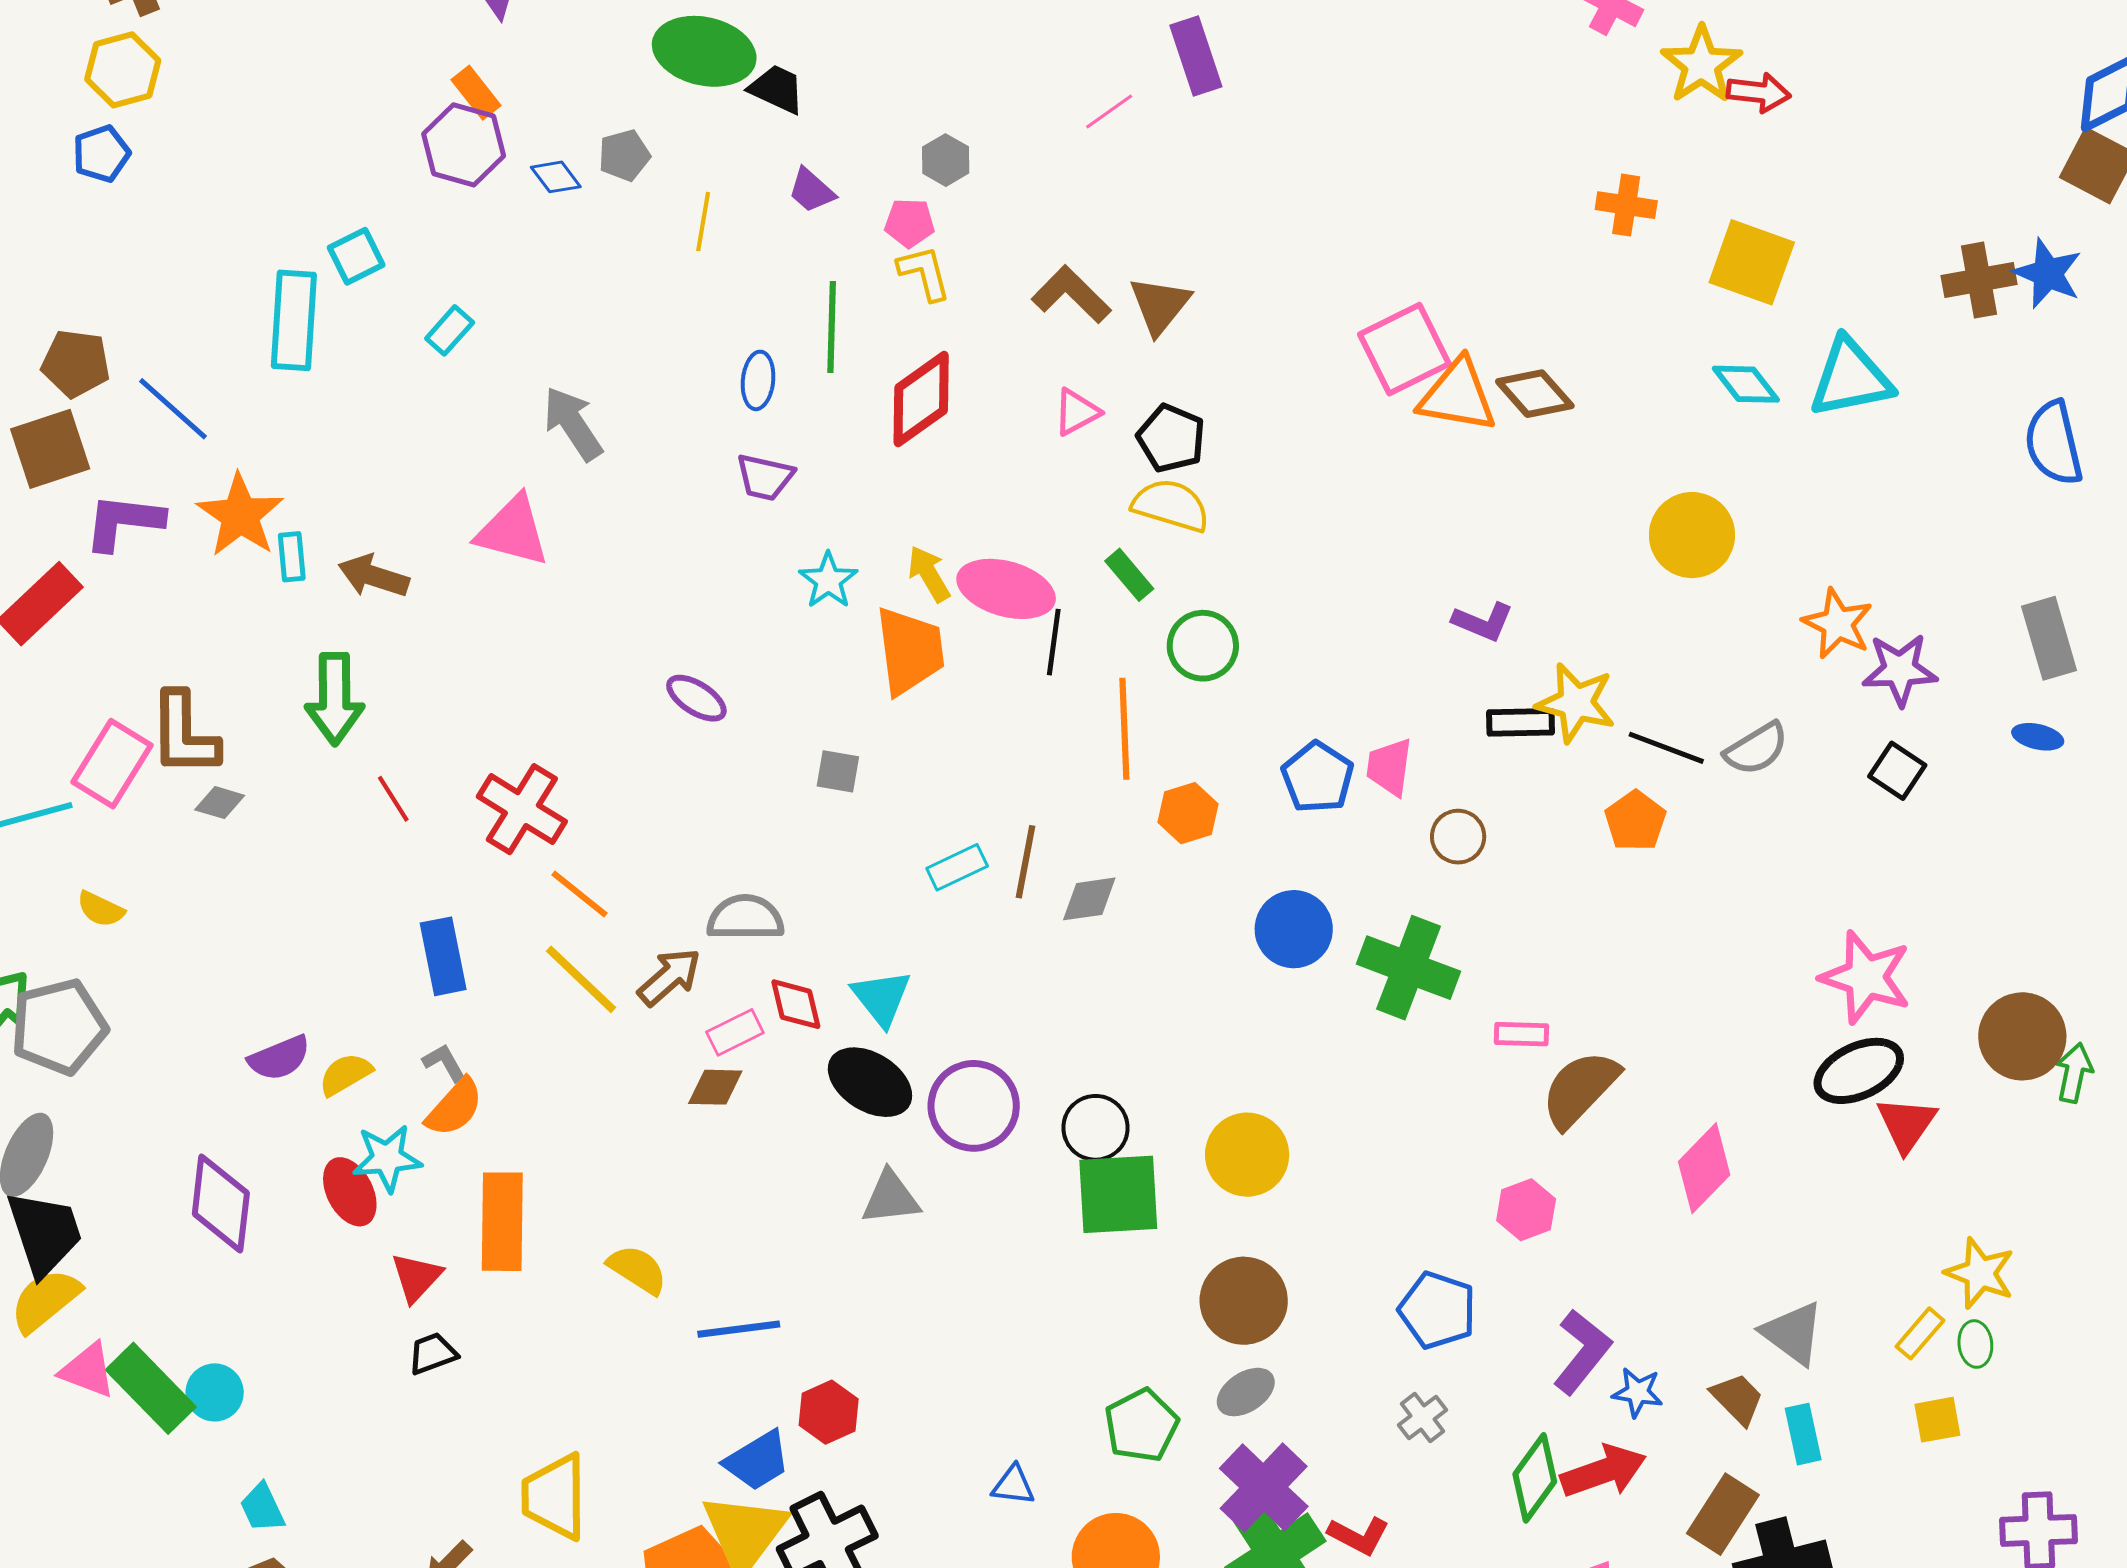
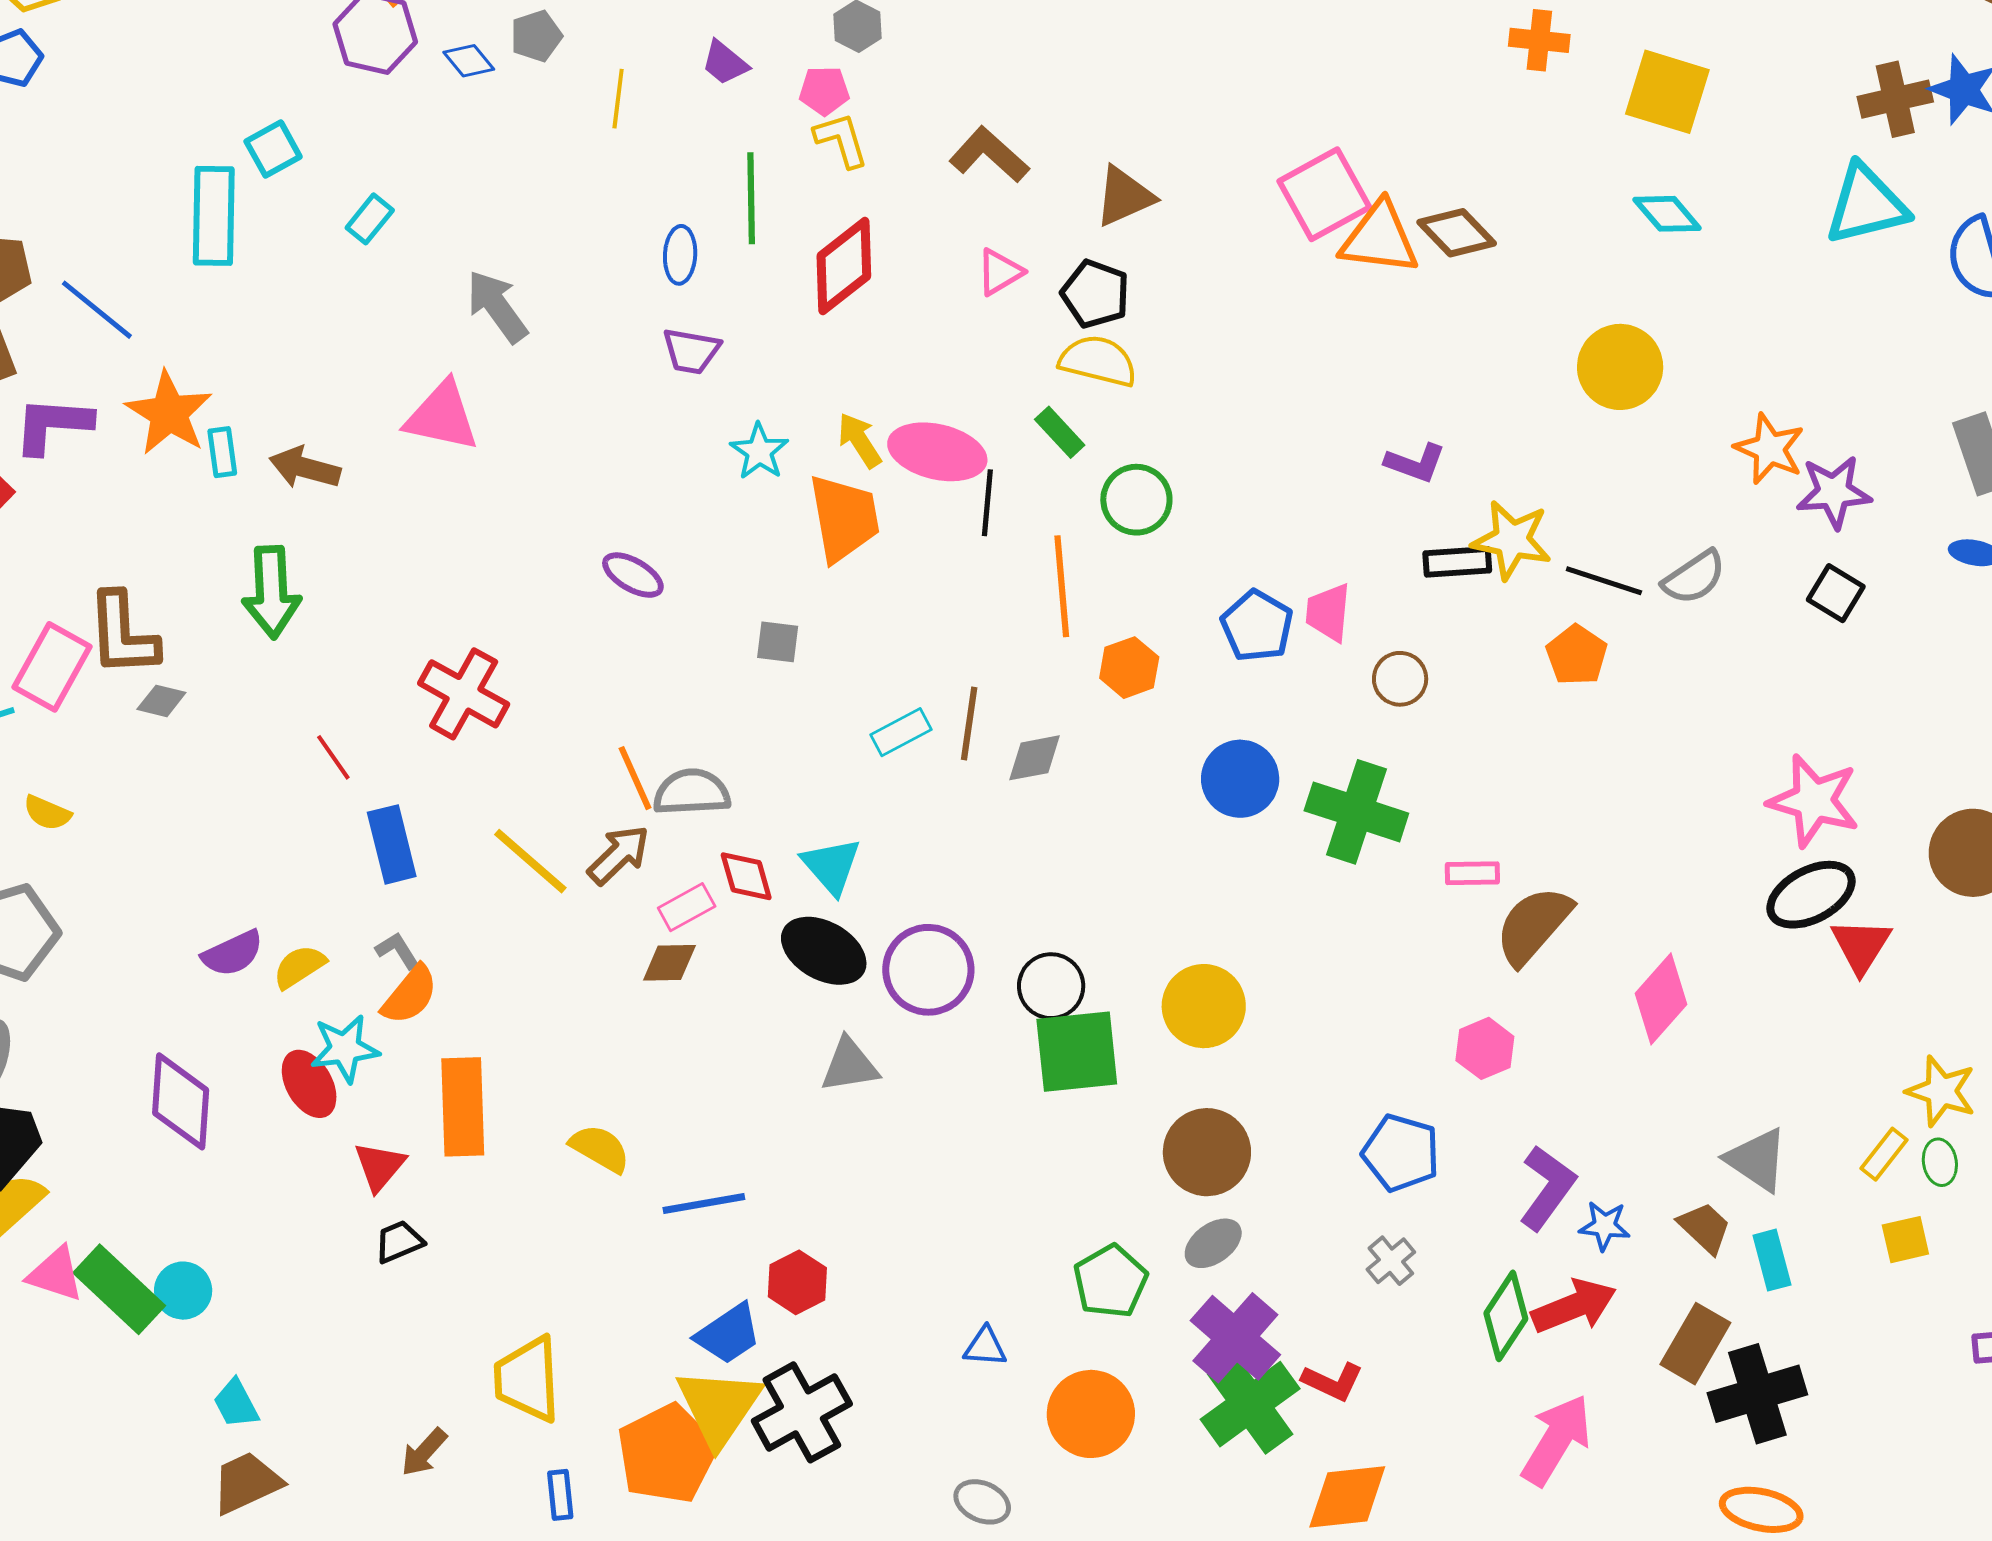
brown triangle: (1160, 305) -> (1124, 196), moved, turned 30
cyan triangle: (1850, 378) -> (1866, 205), moved
red line: (393, 799) -> (333, 757), moved
orange line: (580, 894) -> (635, 778), moved, turned 30

